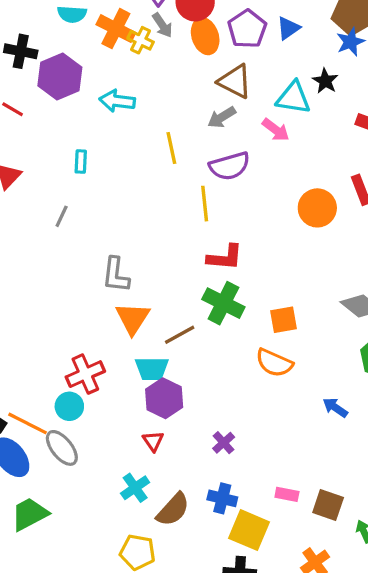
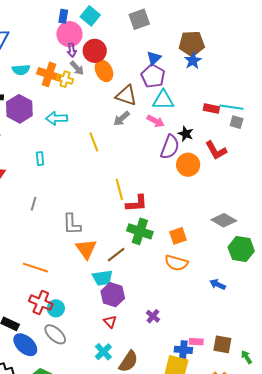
purple pentagon: (247, 29) -> (153, 76), moved
black star: (325, 81) -> (186, 134), moved
purple semicircle: (230, 166) -> (170, 147), moved, turned -45
yellow line: (205, 204) -> (119, 190), moved
gray line: (62, 216) -> (34, 204), moved
red cross: (85, 374) -> (41, 303), moved, turned -35
orange line: (28, 423) -> (35, 268), moved
blue cross: (222, 498) -> (183, 350), moved

